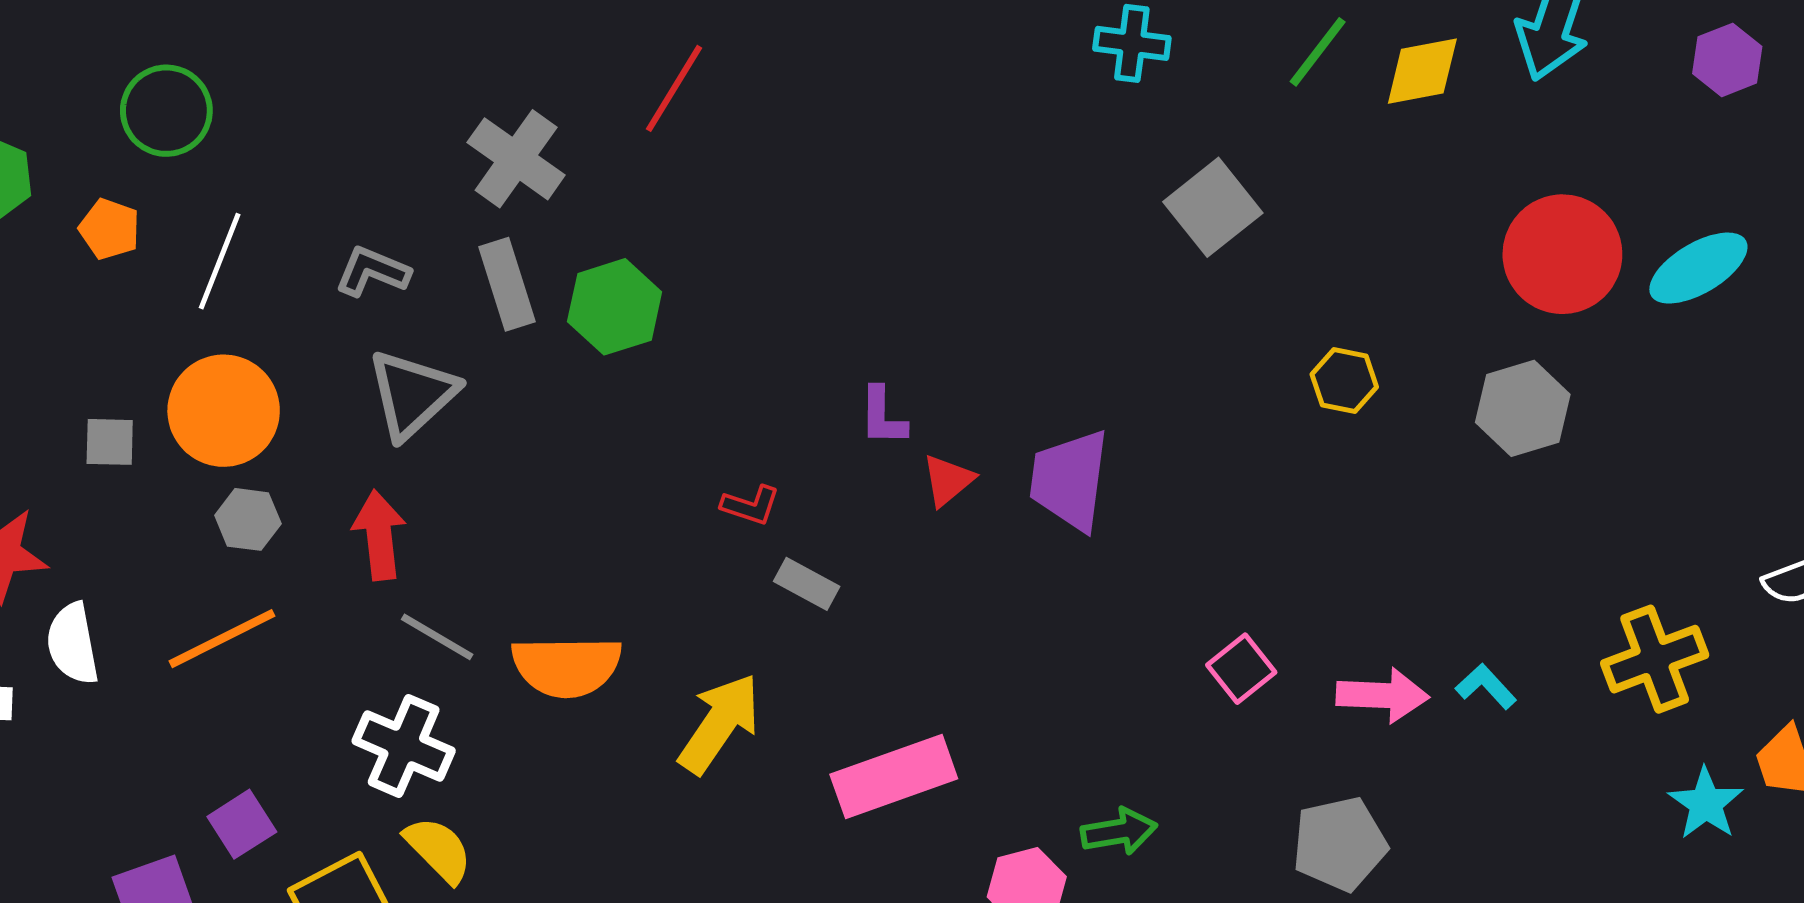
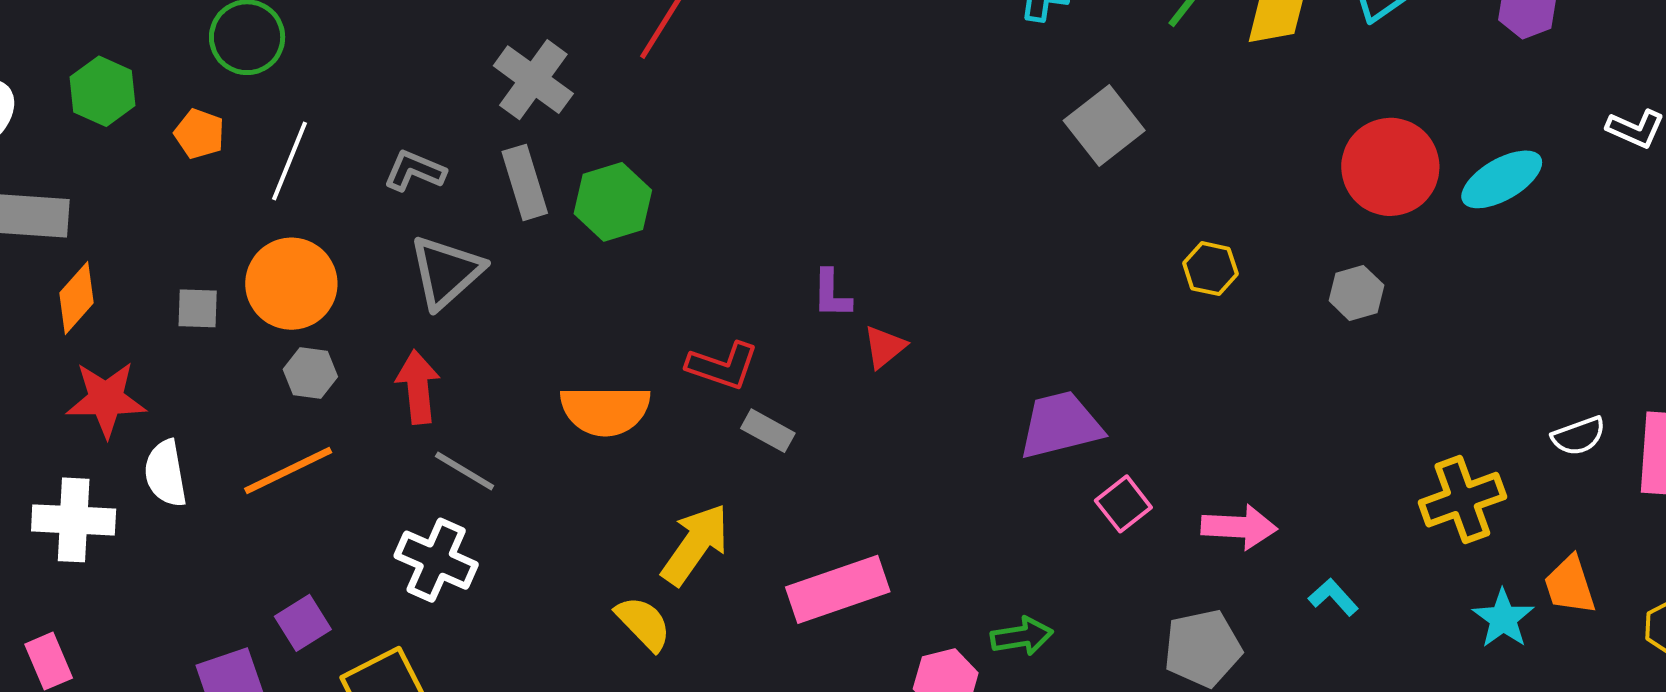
gray hexagon: (1523, 408) -> (1356, 293), size x0.7
purple trapezoid: (1070, 480) -> (1060, 425), moved, turned 68
red L-shape: (751, 505) -> (723, 366), size x1.5
orange semicircle: (567, 666) -> (605, 410), moved
cyan L-shape: (1486, 686) -> (1333, 597), moved
yellow semicircle: (438, 850) -> (643, 623), moved

